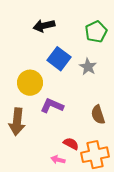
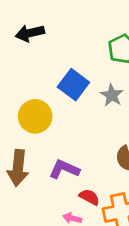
black arrow: (44, 26) -> (30, 33), moved
purple L-shape: (52, 106) -> (64, 169), moved

